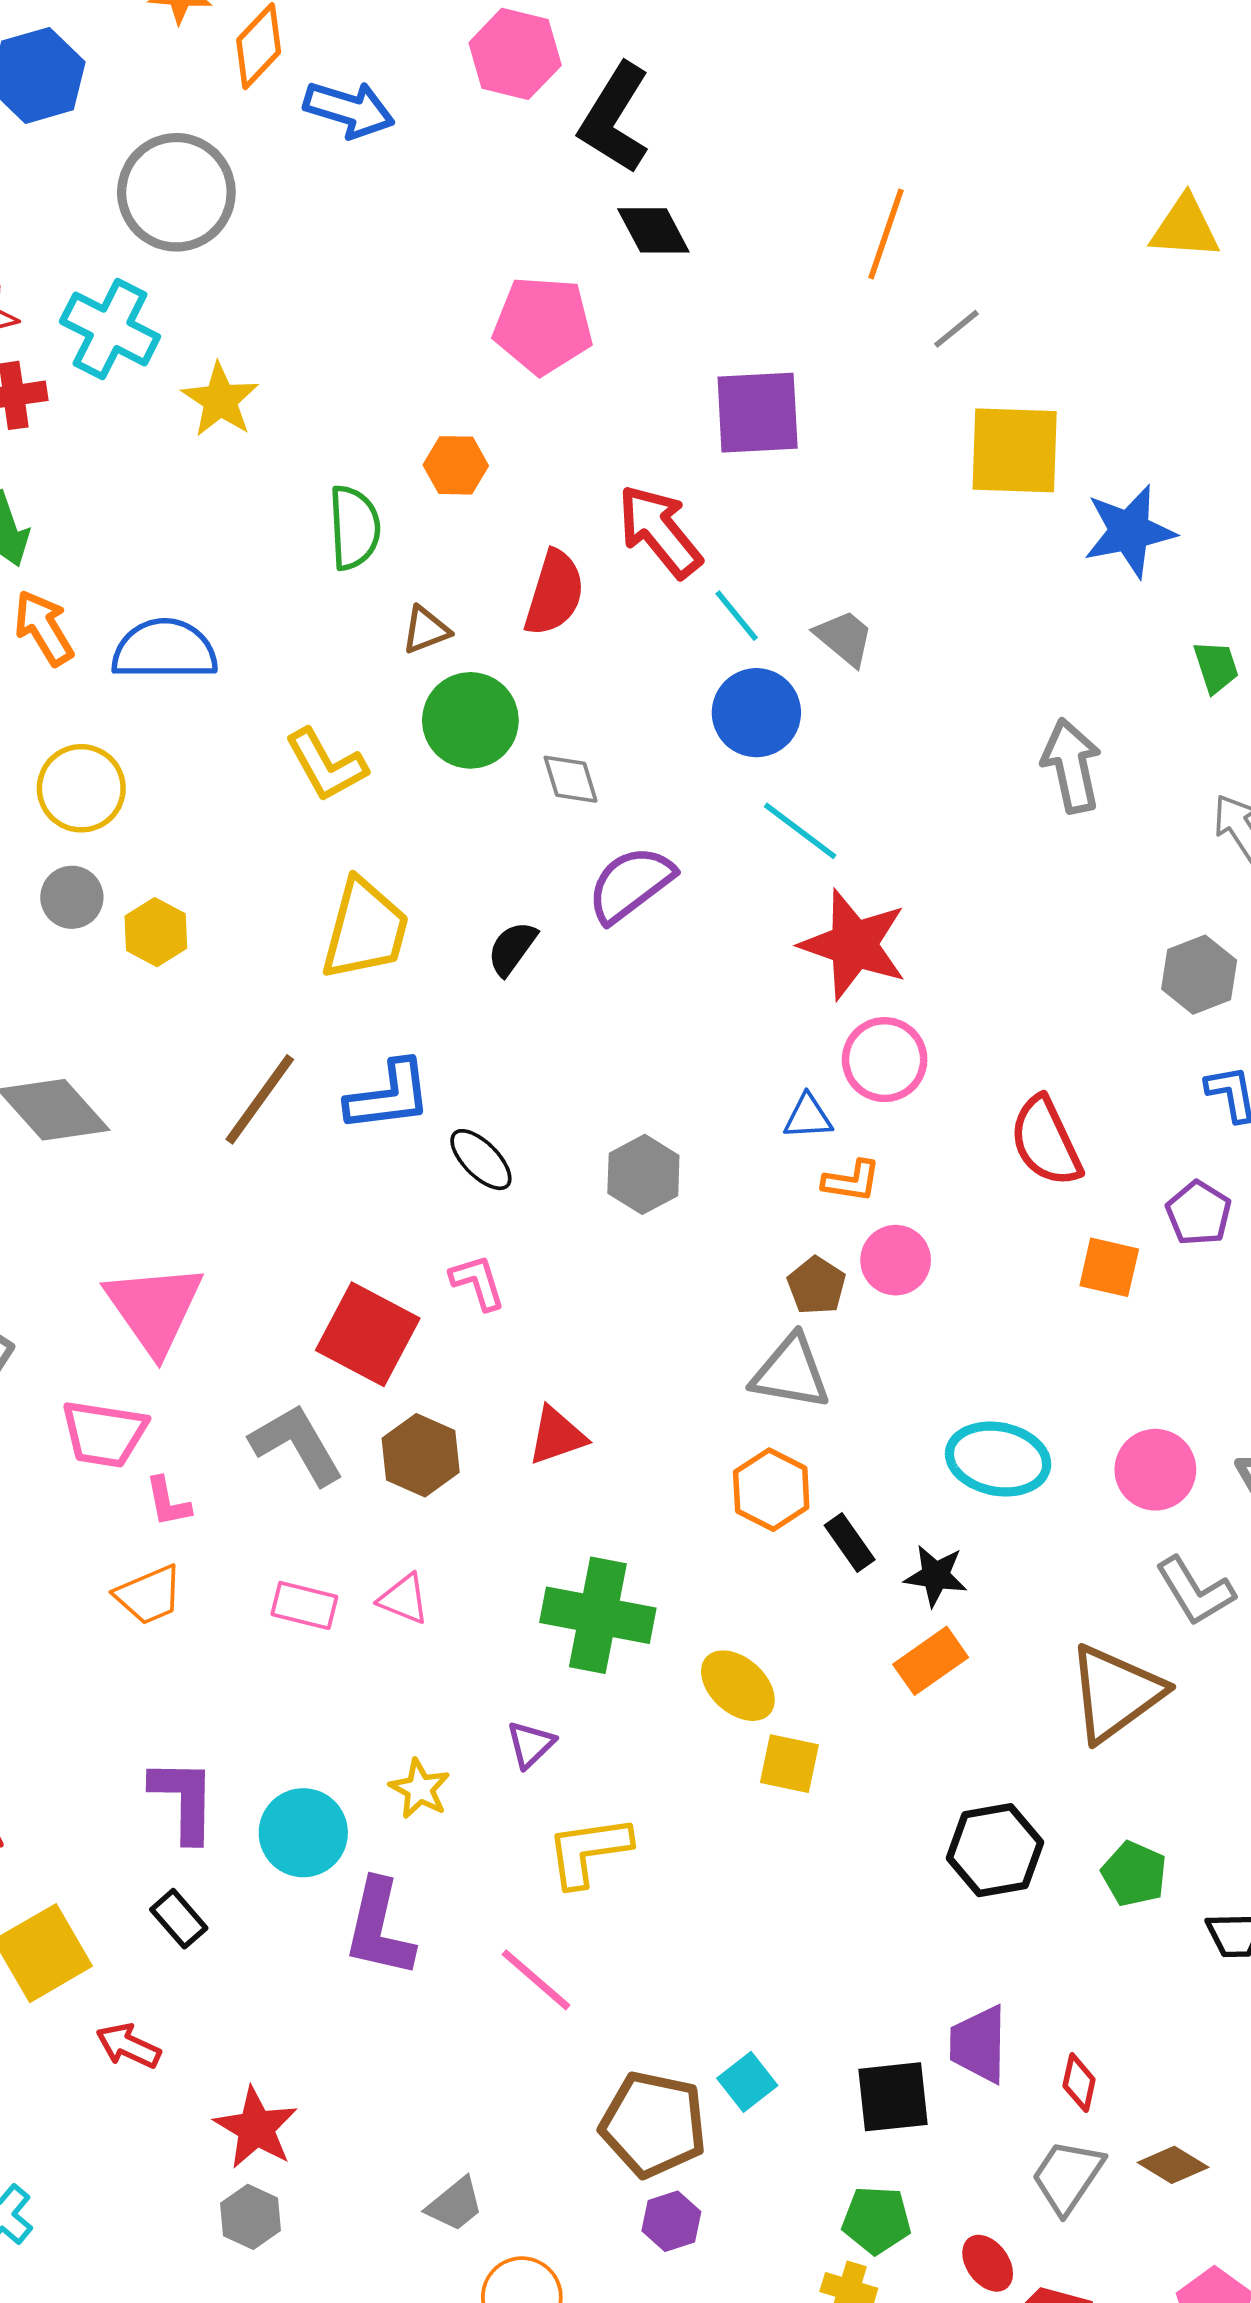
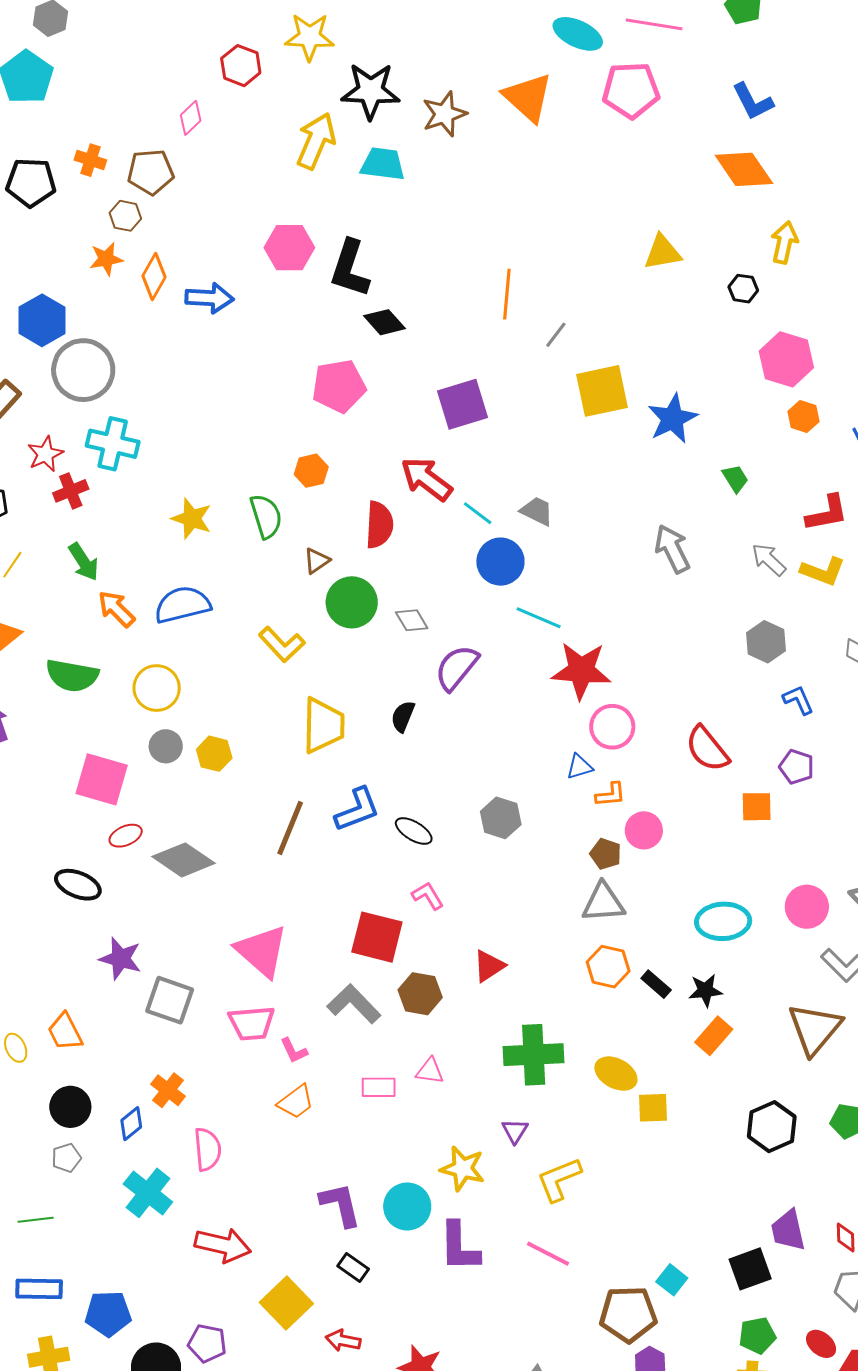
gray circle: (176, 192) -> (83, 370), moved
yellow star: (220, 400) -> (192, 519), moved
yellow star: (420, 1789) -> (463, 1169), size x1.4

